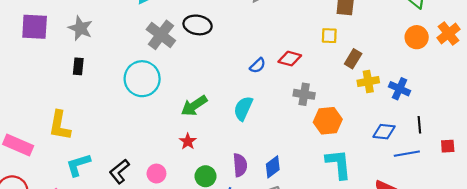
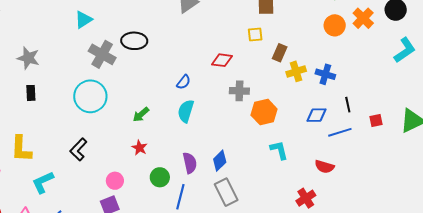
blue semicircle: (258, 65) -> (184, 82), moved
green arrow: (194, 106) -> (141, 115), size x0.7
cyan L-shape: (338, 164) -> (279, 150), size x0.7
black L-shape: (119, 171) -> (78, 149), moved

